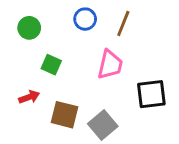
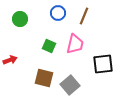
green square: (51, 65) -> (49, 46), moved
red arrow: (29, 97) -> (10, 60), moved

